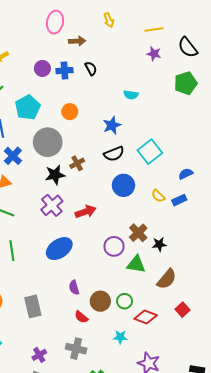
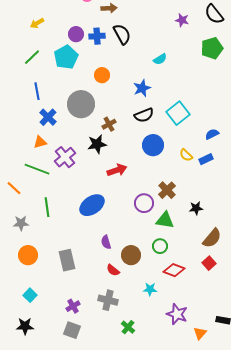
black semicircle: (91, 68) -> (122, 34), size x1.5
cyan semicircle: (131, 95) -> (160, 59), turned -40
cyan pentagon: (28, 107) -> (66, 57), moved
black star: (55, 175) -> (97, 144), moved
purple cross: (52, 205) -> (65, 157), moved
black star: (159, 244) -> (196, 208), moved
brown semicircle: (167, 279) -> (212, 238), moved
green circle: (125, 301) -> (160, 246), moved

